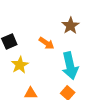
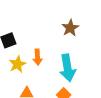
orange arrow: (47, 43) -> (37, 57), moved, turned 49

